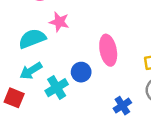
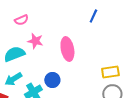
pink ellipse: (108, 50) -> (67, 49), moved

